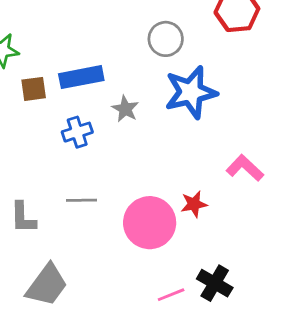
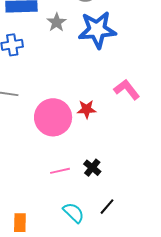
gray star: (125, 109) -> (57, 22), moved
black cross: (215, 283) -> (92, 168), size x0.7

